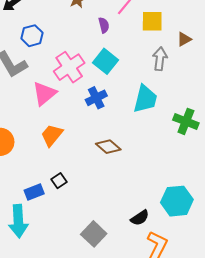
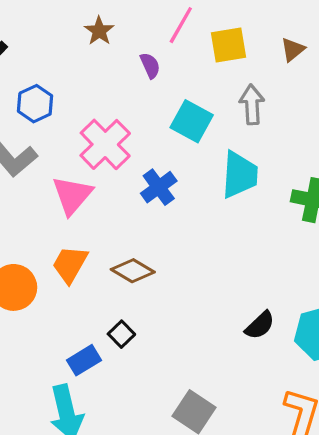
brown triangle: (184, 39) -> (293, 49), moved
cyan square: (106, 61) -> (192, 121), moved
orange trapezoid: (52, 135) -> (70, 264), moved
brown diamond: (108, 147) -> (133, 271), moved
black semicircle: (140, 218) -> (260, 325), moved

